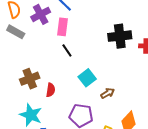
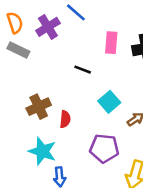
pink rectangle: (62, 27) -> (111, 43), moved
black line: (67, 50) -> (83, 70), turned -32

